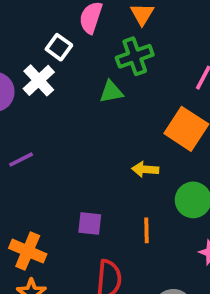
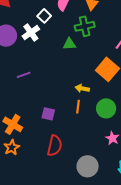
purple line: (21, 160) -> (24, 75), moved
orange line: (147, 230) -> (78, 107), moved

